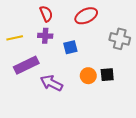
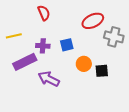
red ellipse: (86, 16) -> (93, 21), moved
purple cross: (45, 36) -> (43, 46), moved
orange circle: (88, 76) -> (84, 64), moved

